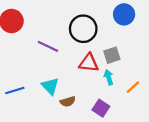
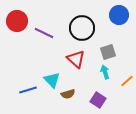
purple line: (48, 46) -> (44, 33), moved
red triangle: (89, 63) -> (76, 59), moved, turned 36
blue line: (15, 91) -> (28, 90), moved

